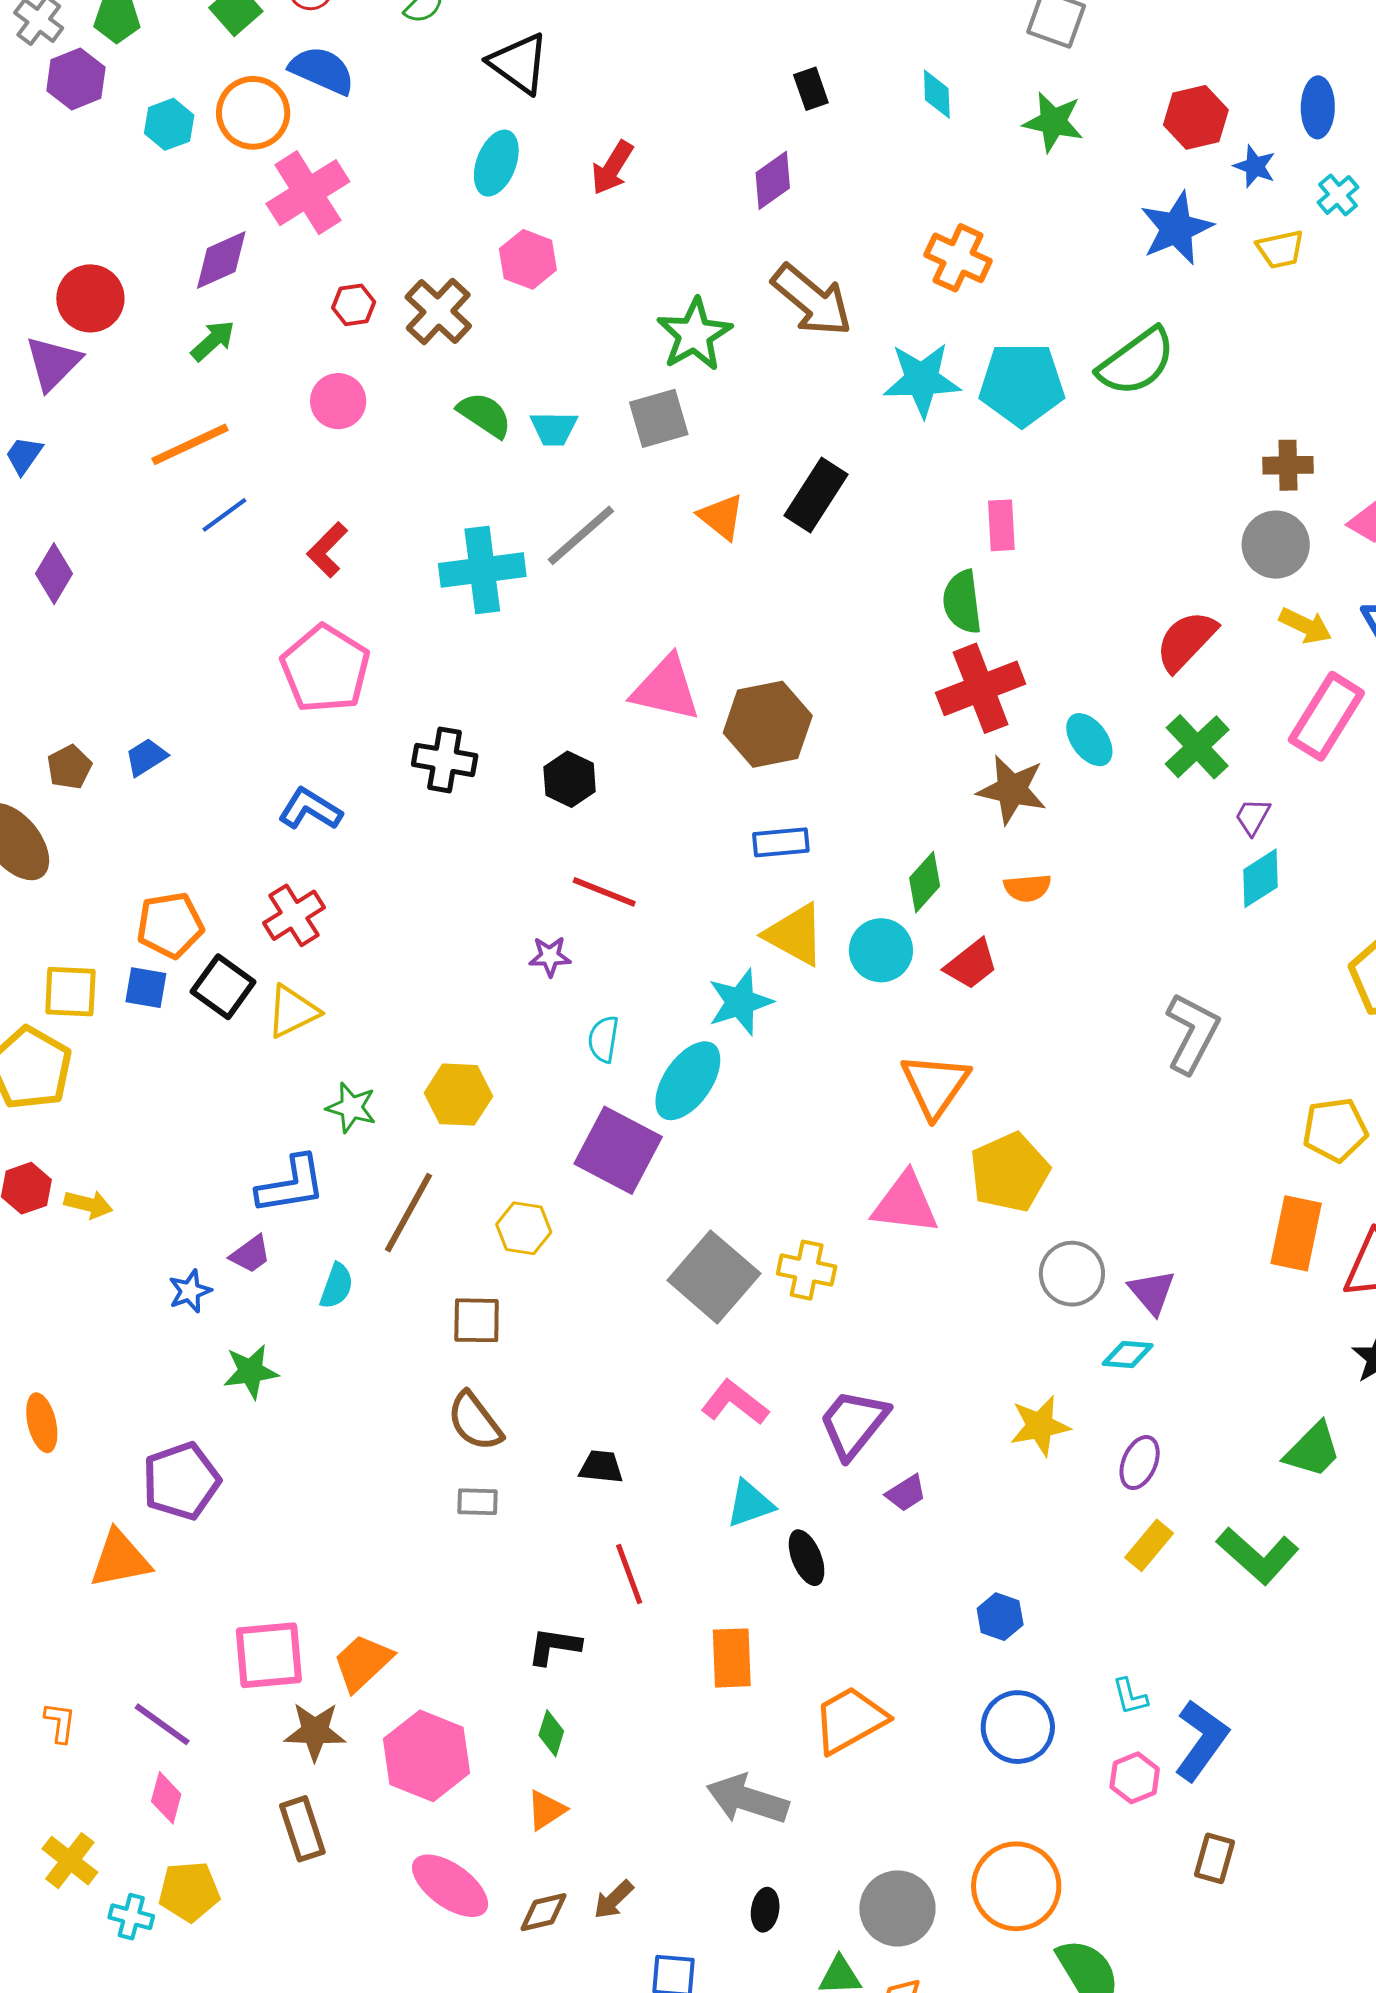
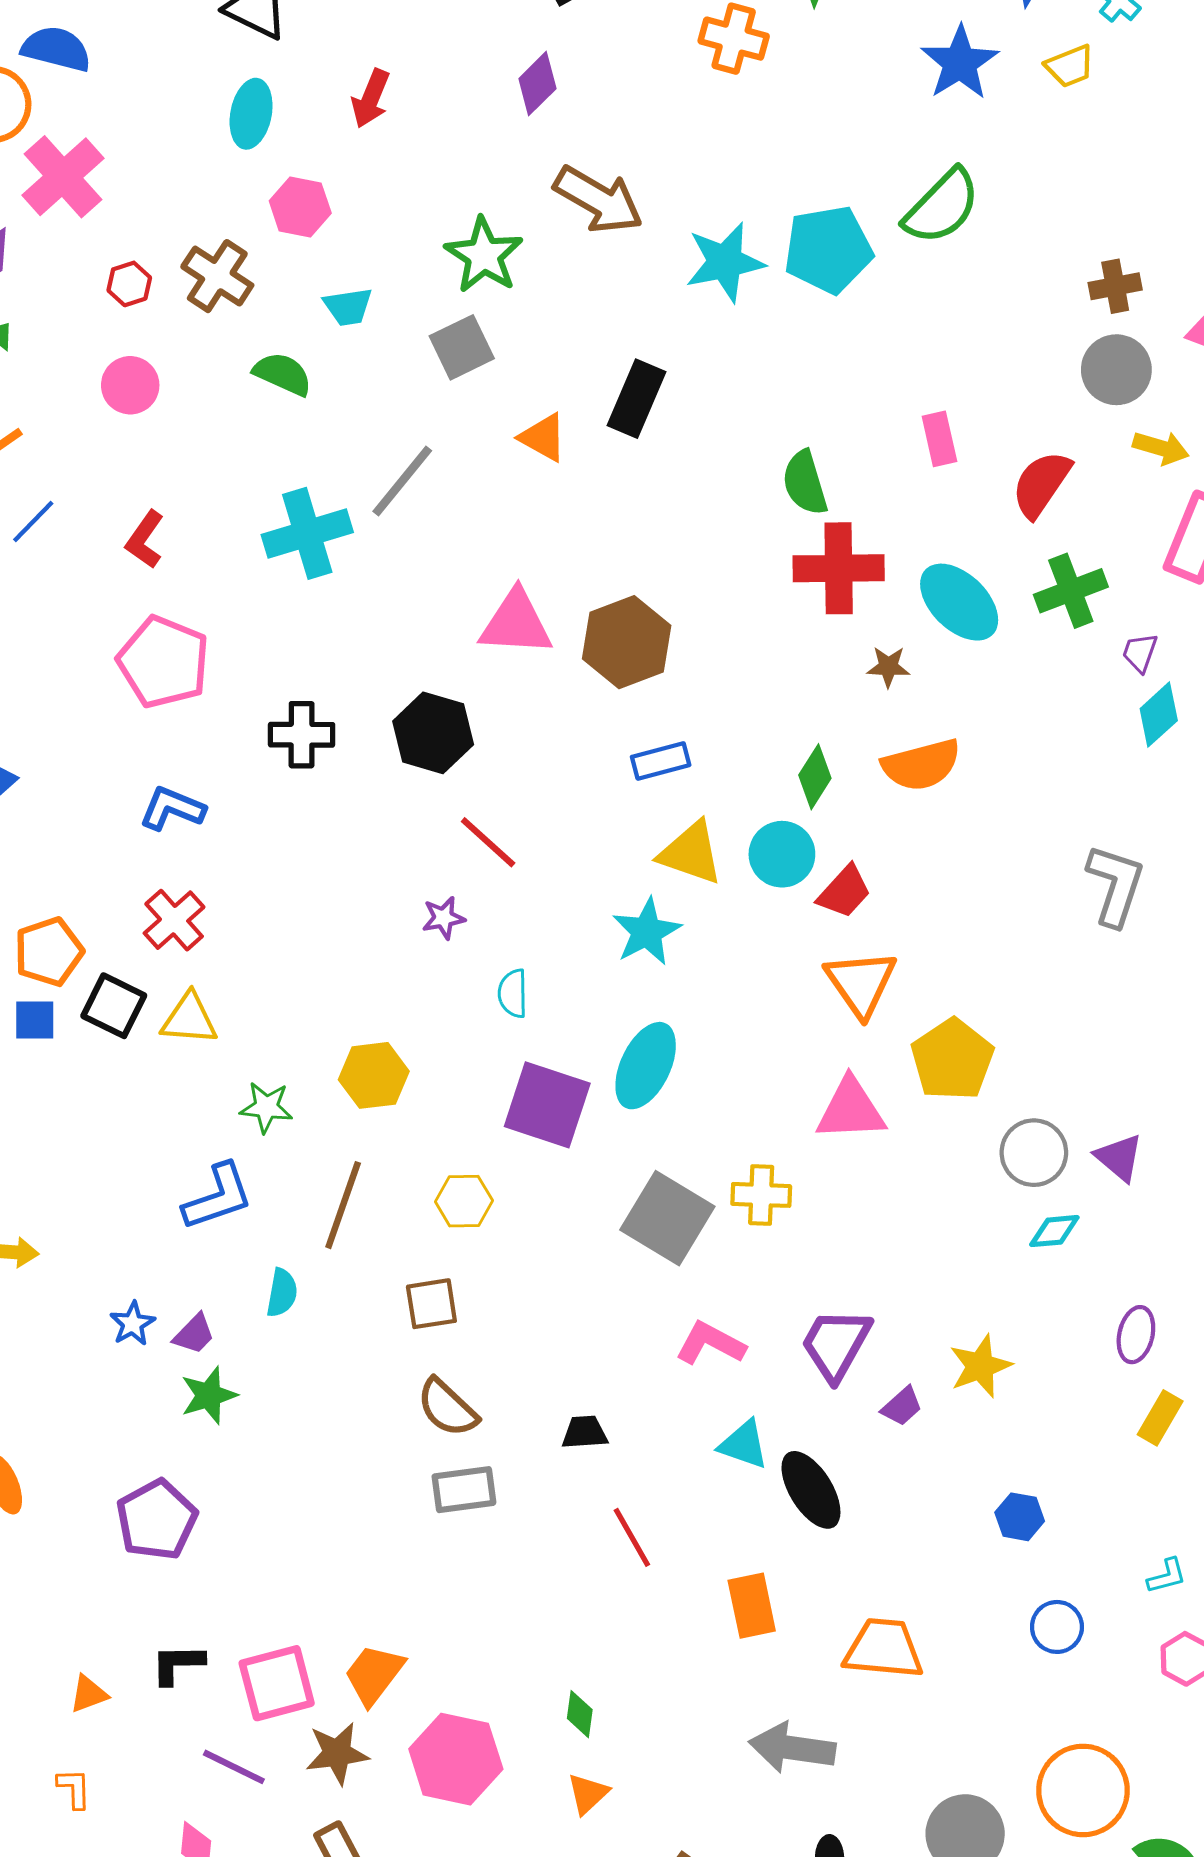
orange cross: (958, 258) -> (734, 39), moved
cyan trapezoid: (554, 428) -> (348, 307), moved
pink rectangle: (1001, 525) -> (939, 439), moved
red cross: (981, 688) -> (839, 568), turned 30
cyan ellipse: (1089, 740) -> (959, 602), size x1.5
green cross: (1197, 747) -> (1071, 591), turned 32
black hexagon: (570, 779) -> (433, 733), size x1.4
brown star: (1012, 790) -> (888, 667), size x0.6
orange semicircle: (1027, 888) -> (921, 765), size x1.6
red line: (604, 892) -> (488, 842), turned 30
red trapezoid: (971, 964) -> (844, 892), moved
yellow triangle: (293, 1011) -> (189, 1019), turned 40
cyan ellipse: (688, 1081) -> (646, 1066), moved
purple trapezoid: (250, 1254) -> (194, 1334), moved
cyan diamond: (1128, 1355) -> (1054, 1231), moved
yellow star: (1040, 1426) -> (980, 1366), moved
gray rectangle: (478, 1502) -> (464, 1490), size x1.5
cyan triangle: (750, 1504) -> (744, 1444), turned 48
black ellipse: (807, 1558) -> (811, 1490), size x1.4
orange triangle: (120, 1559) -> (89, 1694), moved, size x0.6
black L-shape: (554, 1646) -> (177, 1664), moved
cyan L-shape: (1130, 1696) -> (1167, 1576), turned -81
orange trapezoid: (850, 1720) -> (884, 1649), turned 44
purple line: (162, 1724) -> (234, 1767), moved
blue circle: (1018, 1727) -> (1057, 1627), size x0.7

